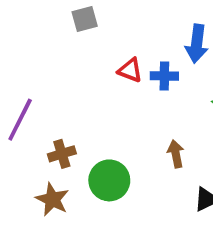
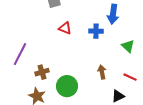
red triangle: (130, 70) -> (65, 28), moved

